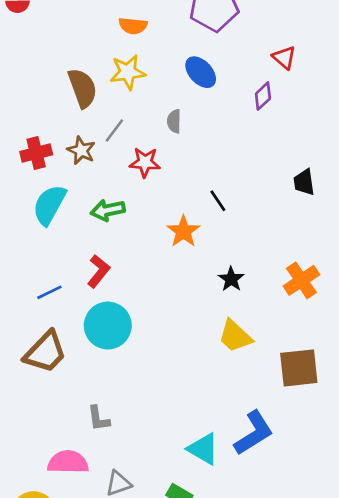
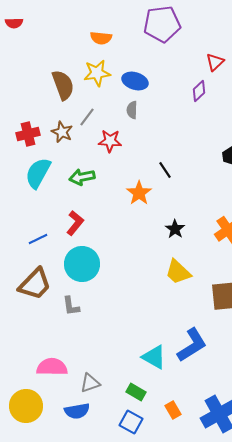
red triangle: (284, 58) -> (215, 62), turned 36
blue ellipse: (201, 72) -> (135, 81), moved, turned -30
gray L-shape: (98, 418) -> (71, 306), moved

